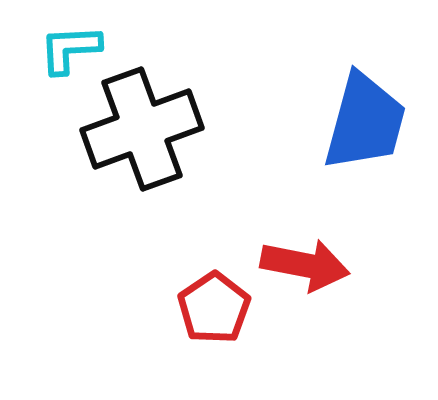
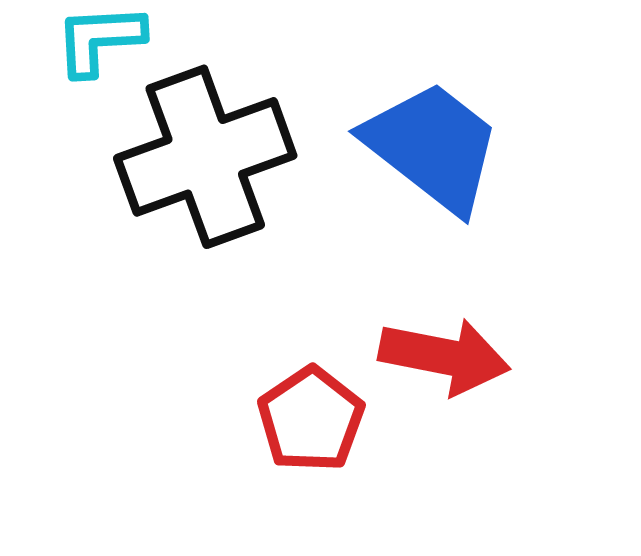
blue trapezoid: (365, 122) -> (433, 147), moved, turned -67

